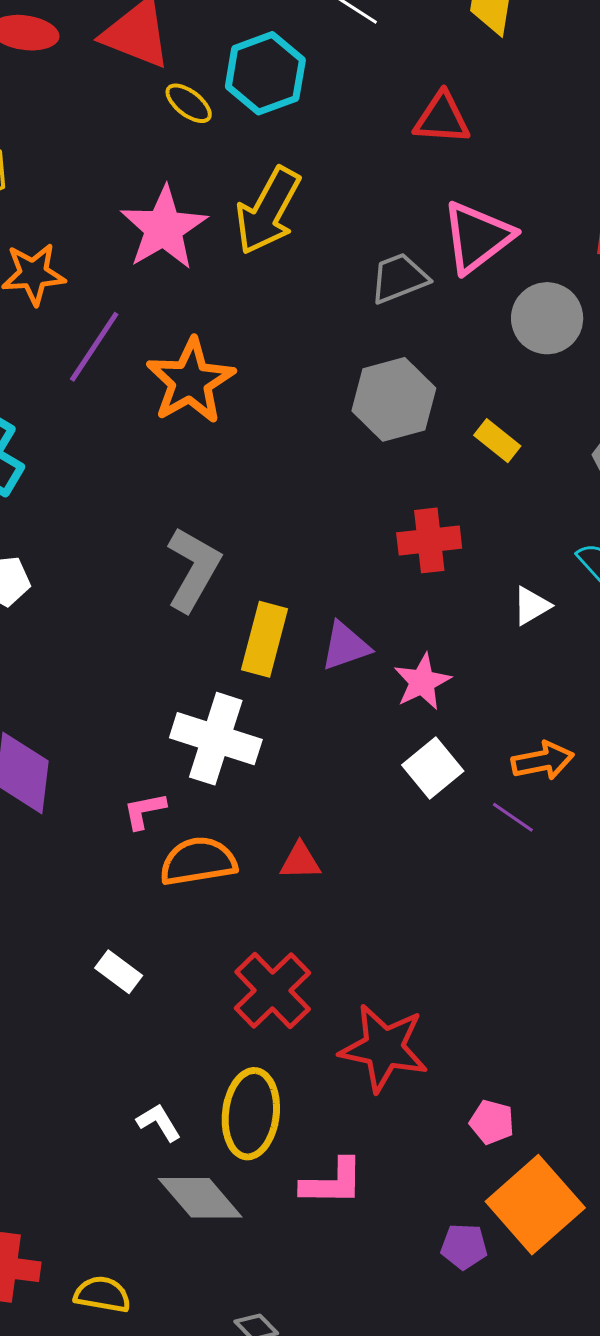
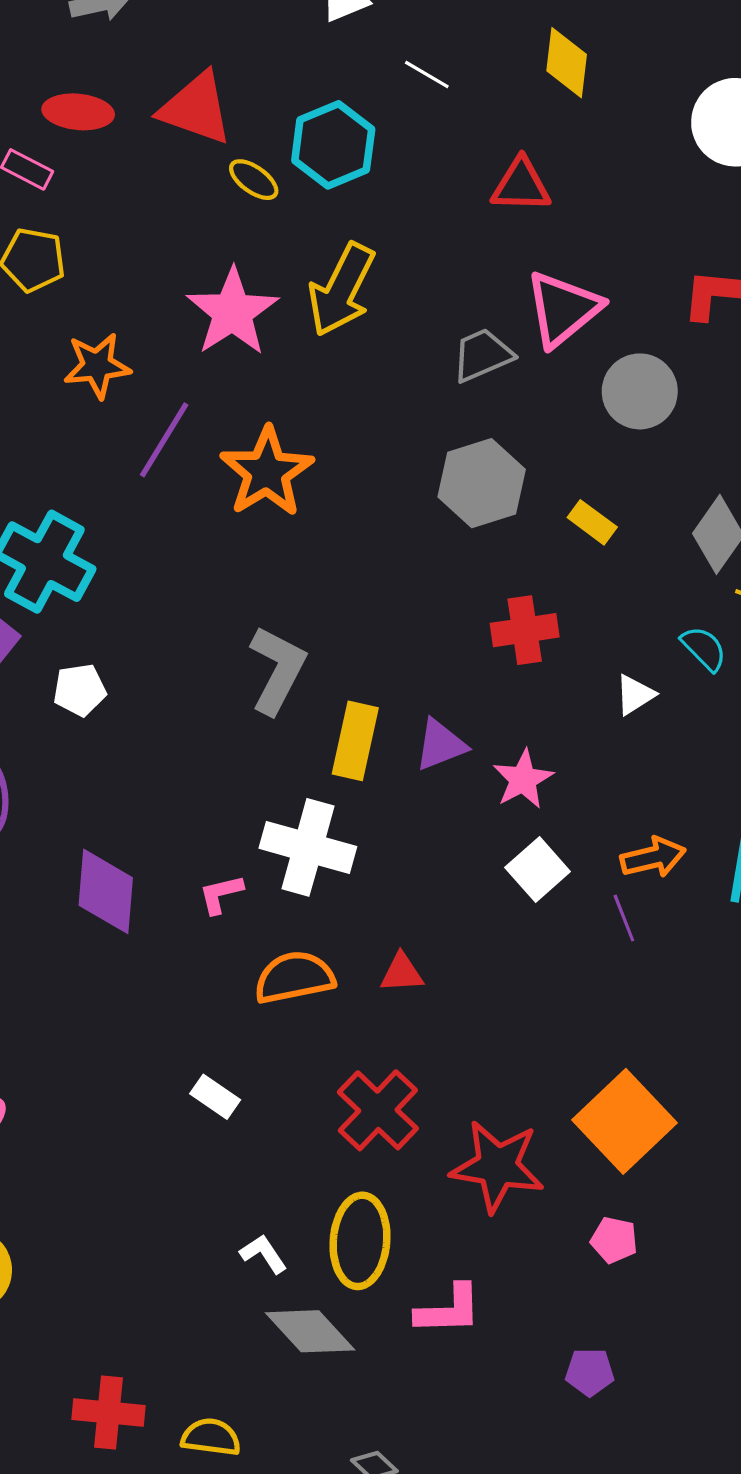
pink L-shape: (144, 811) -> (221, 894), moved
purple line: (513, 817) -> (624, 918), turned 36
orange square: (535, 1205) -> (624, 1121), moved

